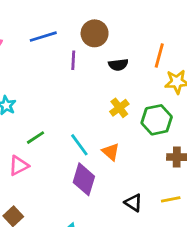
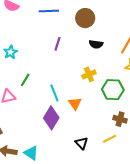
purple line: (73, 60) -> (58, 44), moved
green line: (36, 138) -> (25, 80), turned -40
yellow line: (171, 199) -> (110, 139), moved, turned -32

